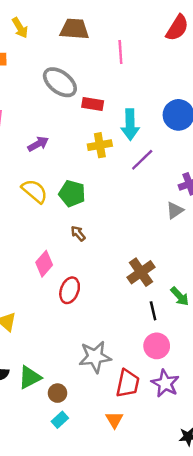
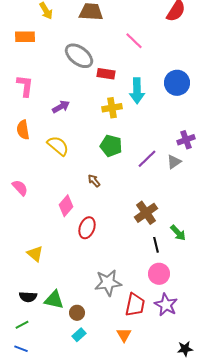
pink line: (120, 52) -> (134, 41), moved, turned -42
purple line: (142, 160) -> (147, 159), moved
green pentagon: (72, 194) -> (111, 146), moved
green triangle: (30, 377) -> (54, 300), turned 40

